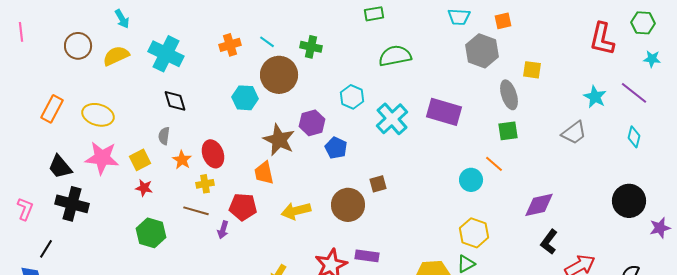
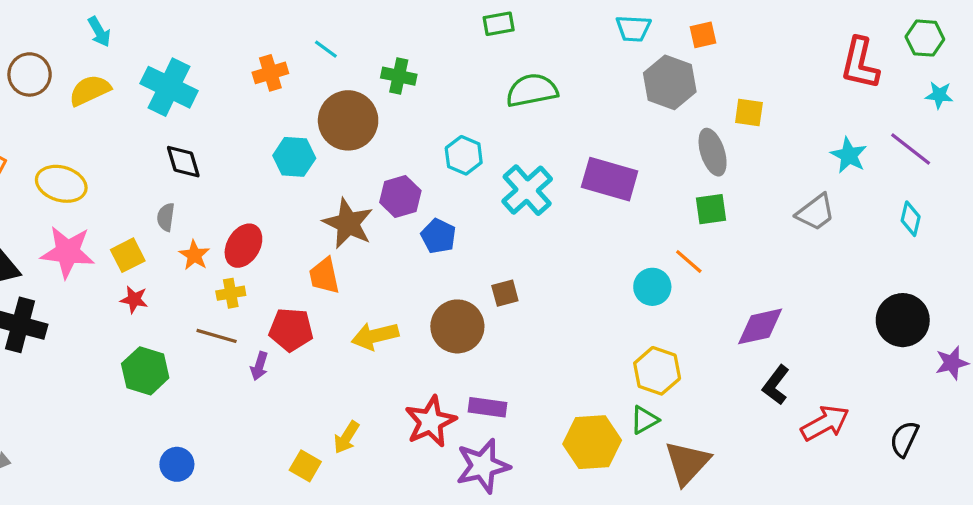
cyan line: (267, 42) -> (326, 49), moved
red ellipse: (213, 154) -> (243, 246), turned 52

